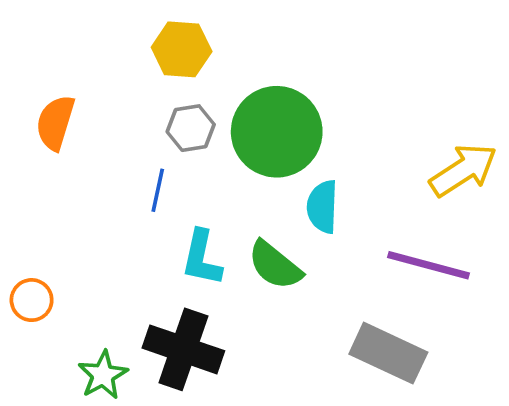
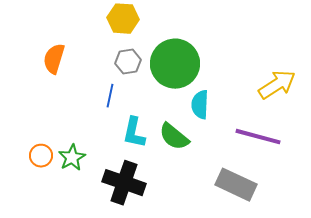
green star: (103, 375) -> (72, 158), moved

